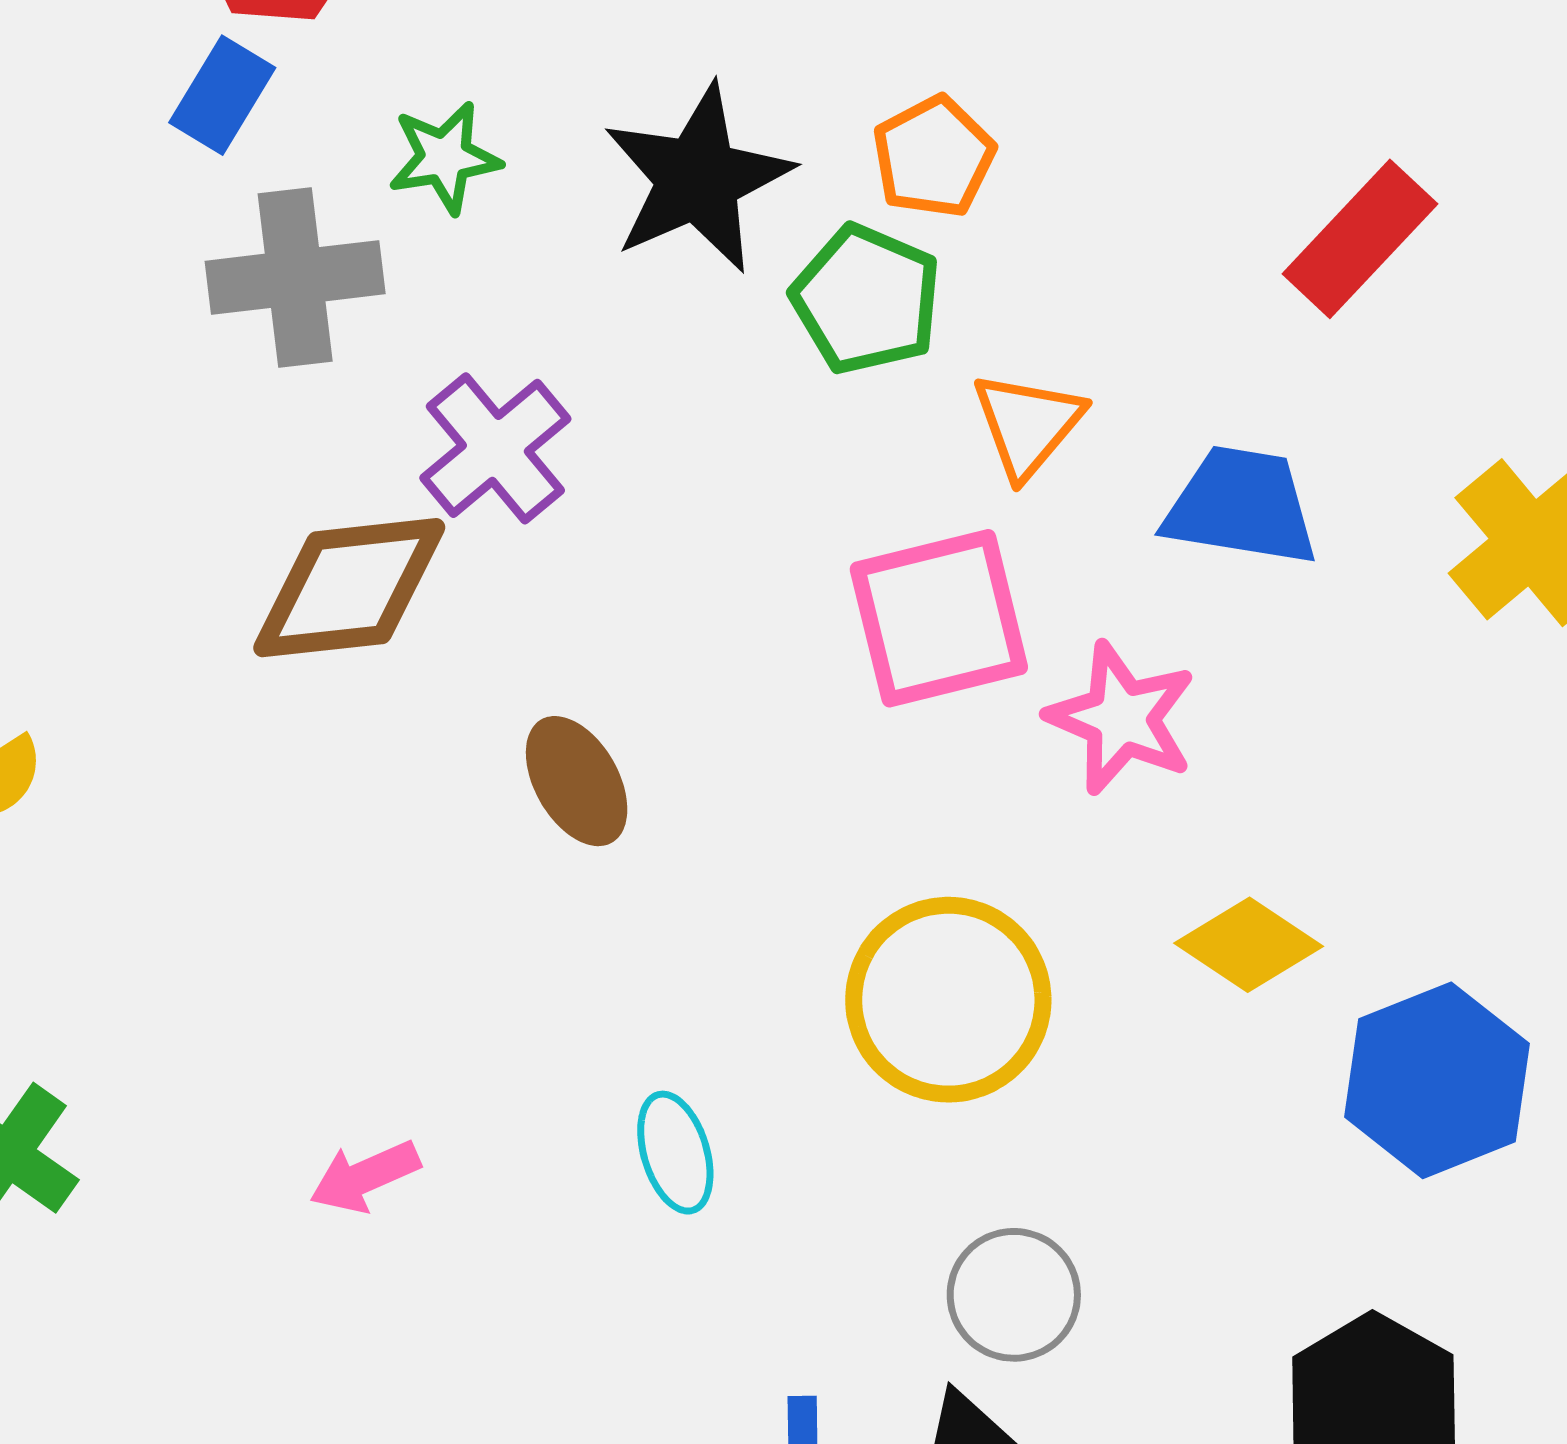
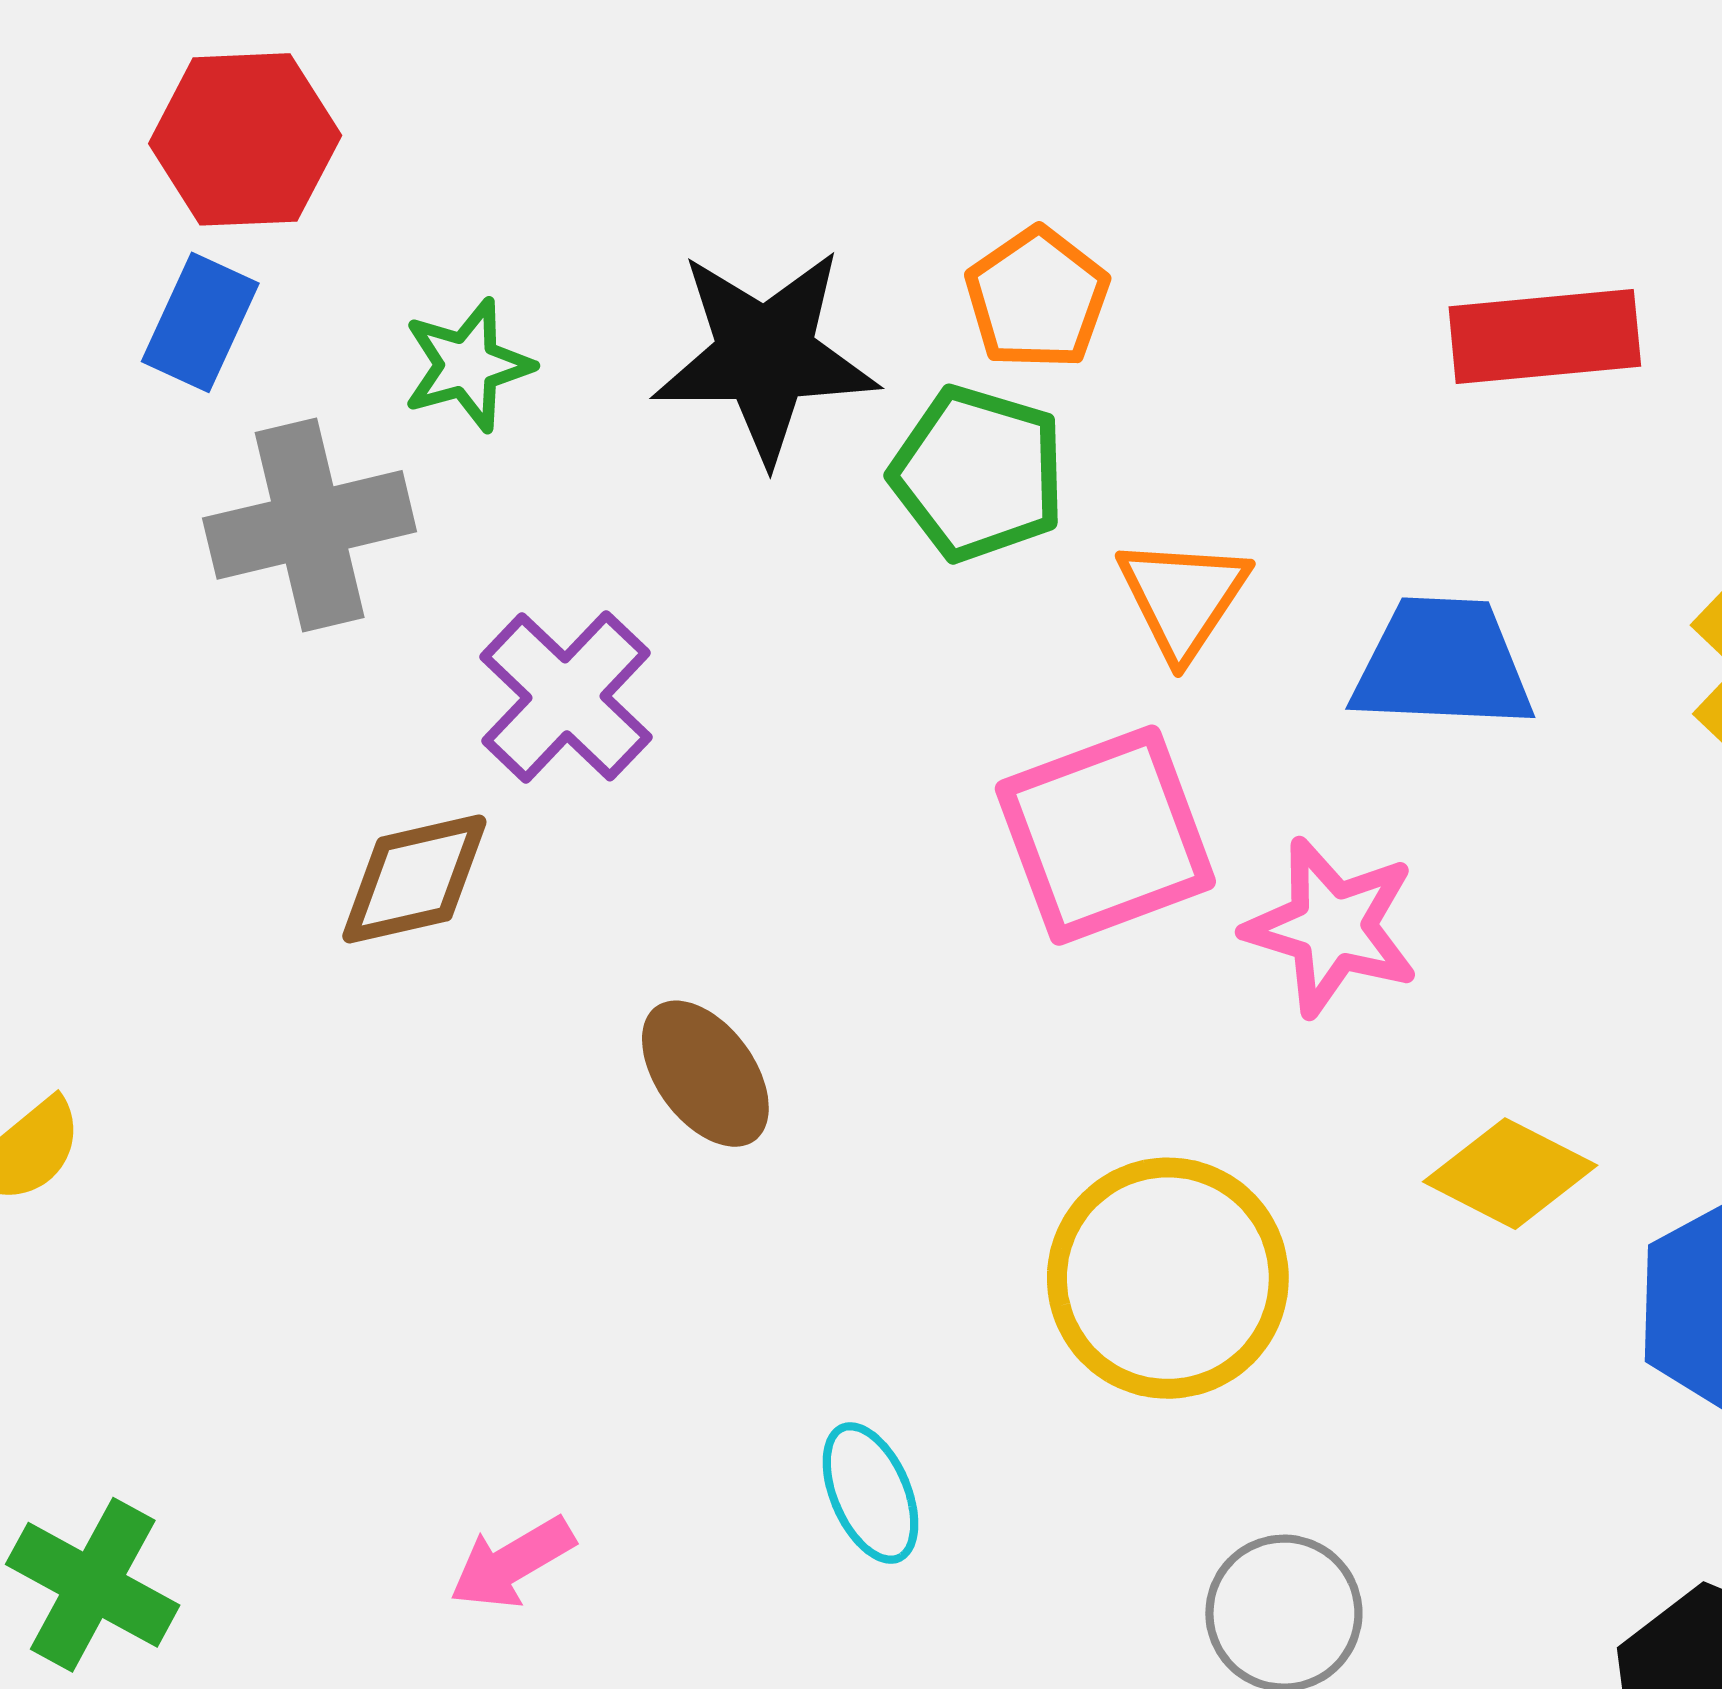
black star: (698, 179) -> (765, 355), turned 30
red rectangle: (1360, 239) -> (1545, 336), turned 48
brown diamond: (349, 588) -> (414, 879), size x0.7

